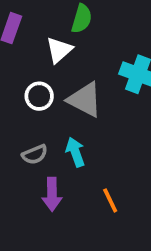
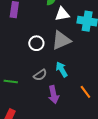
white triangle: (59, 50) -> (62, 14), moved, turned 42
gray triangle: (85, 100) -> (61, 40), turned -40

